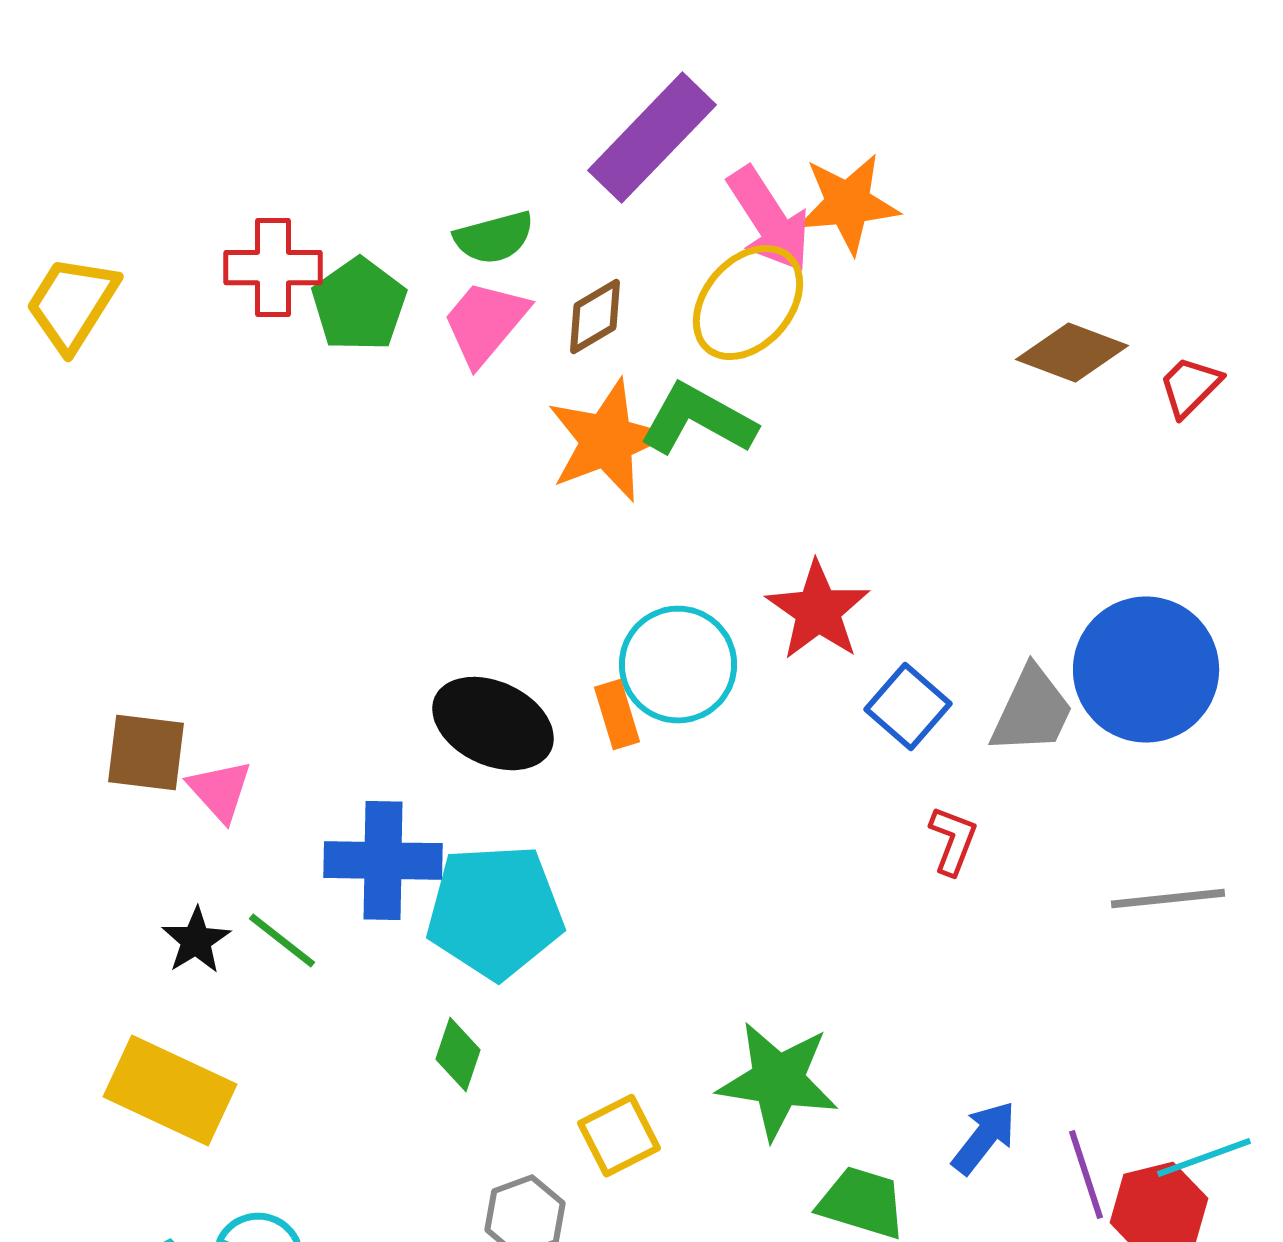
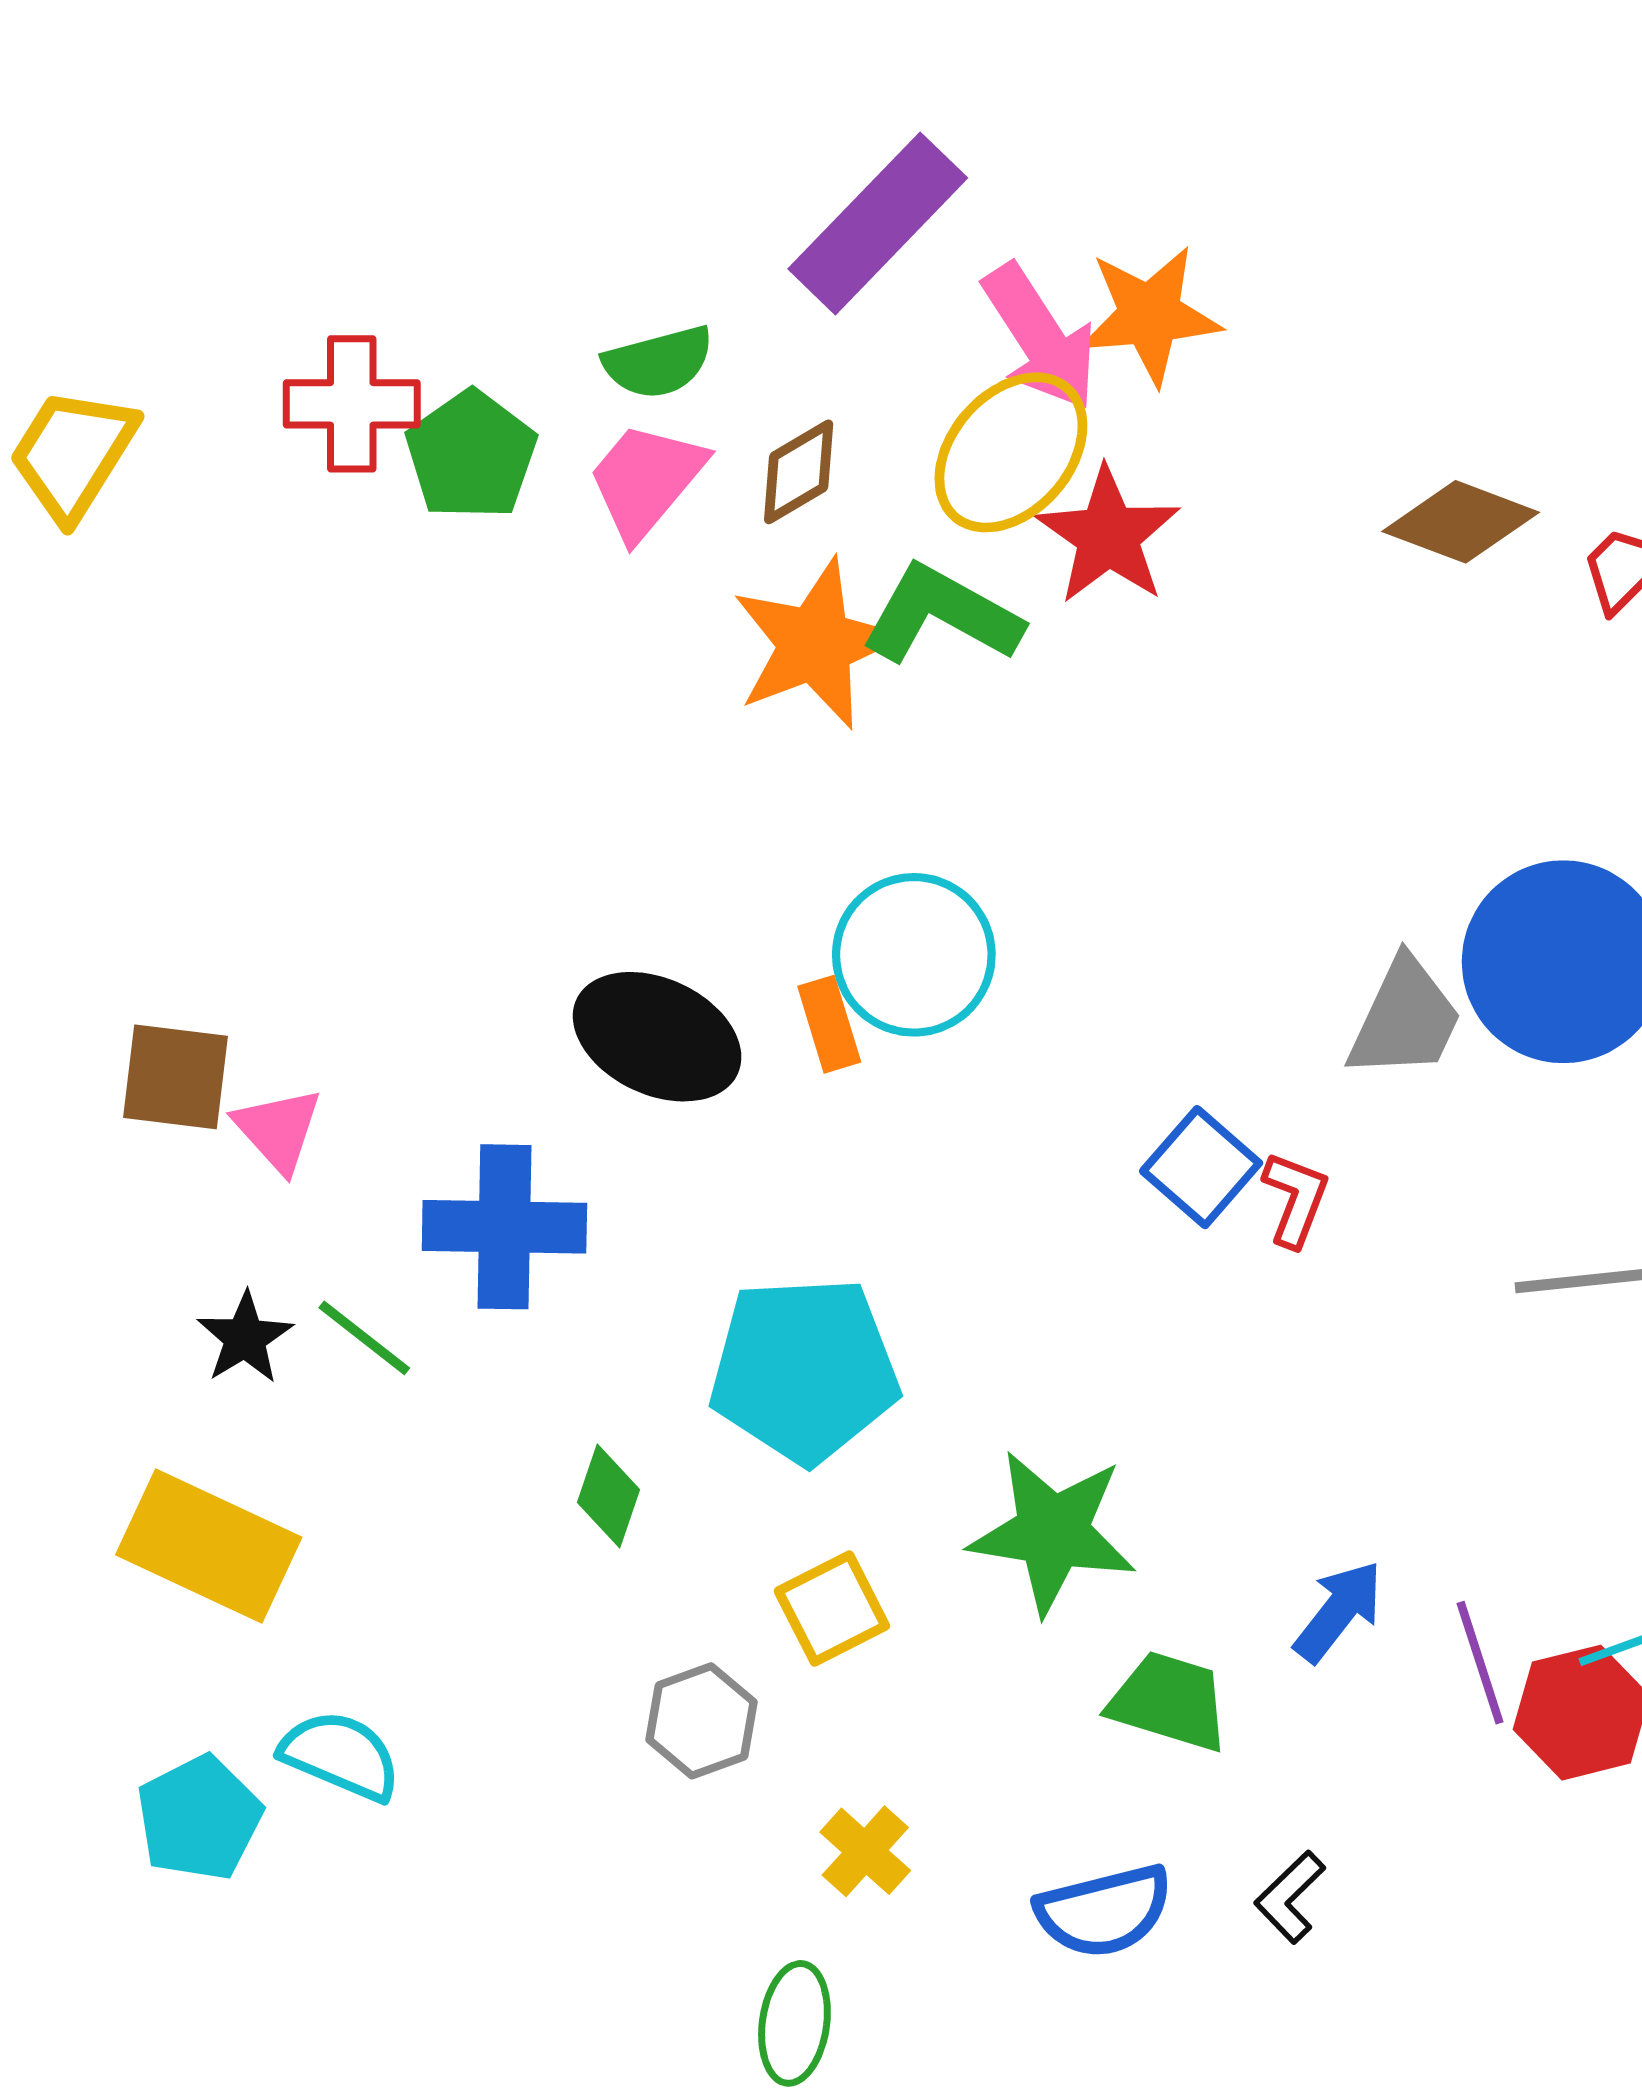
red star: (818, 611) -> (1108, 536), moved
blue square: (908, 707) -> (1201, 1167), moved
cyan pentagon: (495, 912) -> (804, 1370), moved

